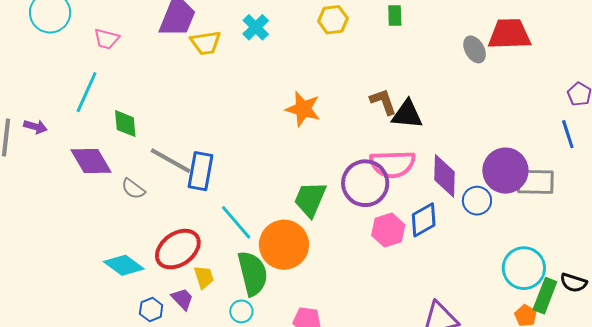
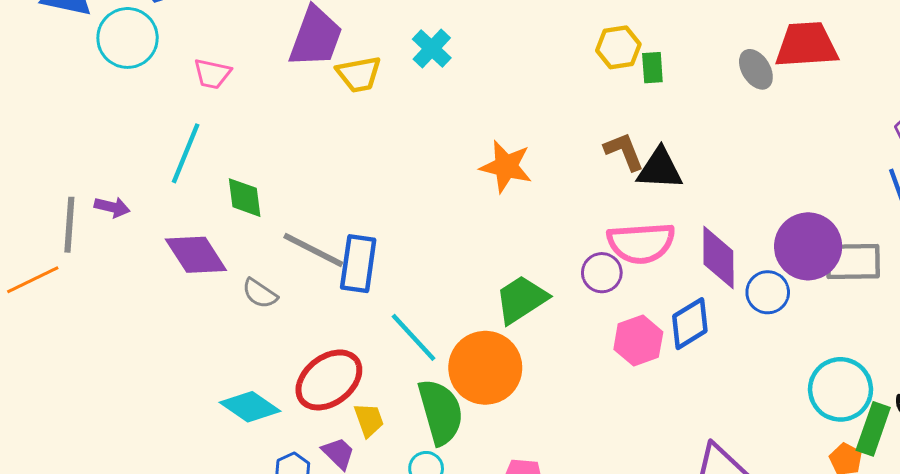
green rectangle: (395, 15) -> (652, 68), moved
yellow hexagon: (333, 20) -> (618, 47), moved
purple circle: (365, 183) -> (602, 273), size x0.6
green trapezoid: (310, 199) -> (521, 299), turned 36

